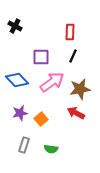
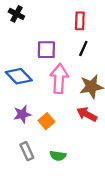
pink arrow: (52, 82) -> (59, 79), turned -50
gray rectangle: (24, 145) -> (27, 151), turned -42

